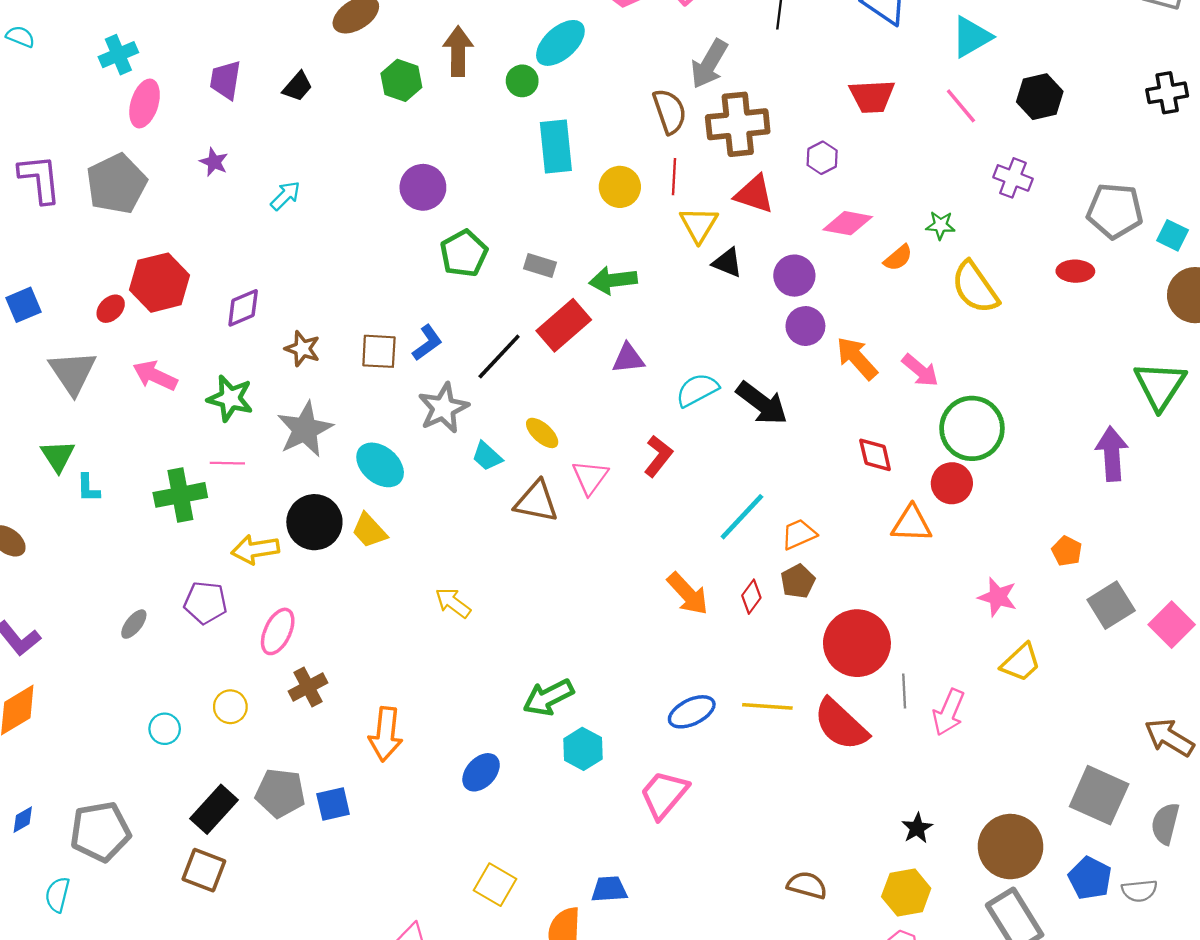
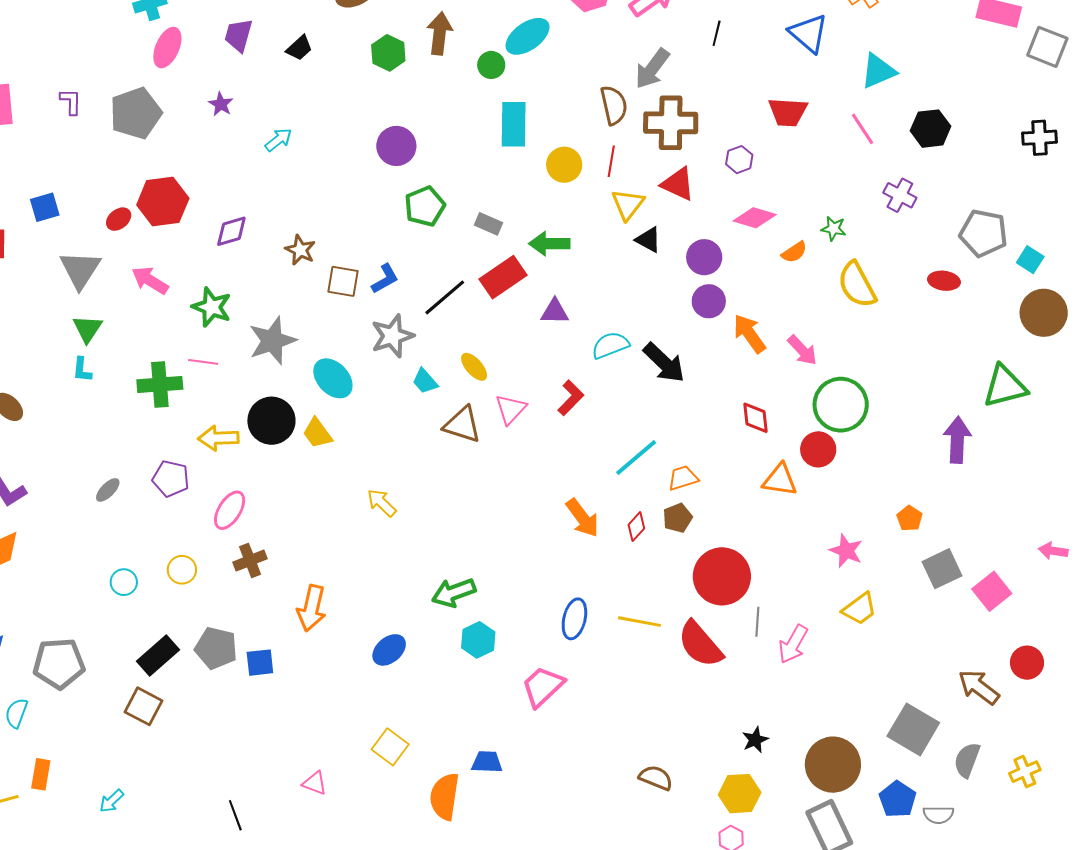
purple L-shape: (40, 179) -> (71, 102), size x0.6
brown star: (302, 349) -> (300, 250), moved
green triangle: (1160, 386) -> (1005, 386), turned 36
green triangle: (58, 456) -> (87, 329), moved
blue ellipse: (692, 712) -> (574, 619), turned -57

